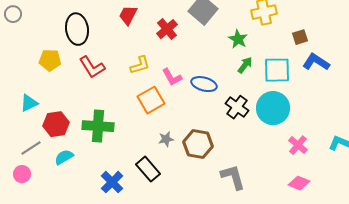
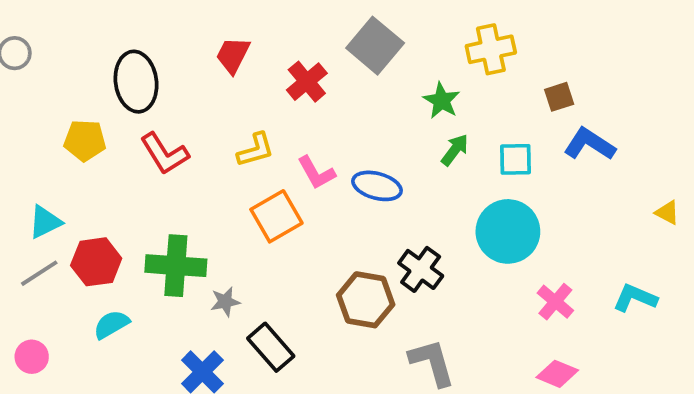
cyan square: (277, 70) -> (516, 159), size x0.7
black cross: (237, 107) -> (421, 269), moved
gray star: (166, 139) -> (225, 302), moved
gray line: (31, 148) -> (39, 273), moved

